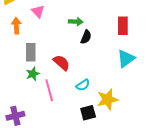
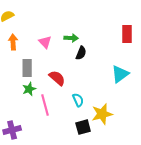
pink triangle: (38, 11) -> (45, 42), moved
red rectangle: (123, 26) -> (127, 34), moved
cyan semicircle: (83, 85) -> (78, 100), turned -80

